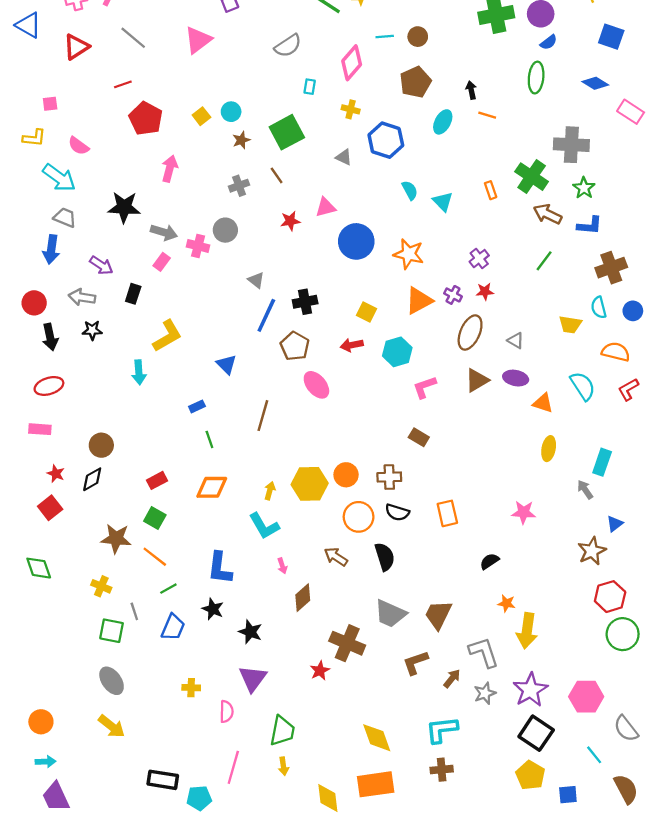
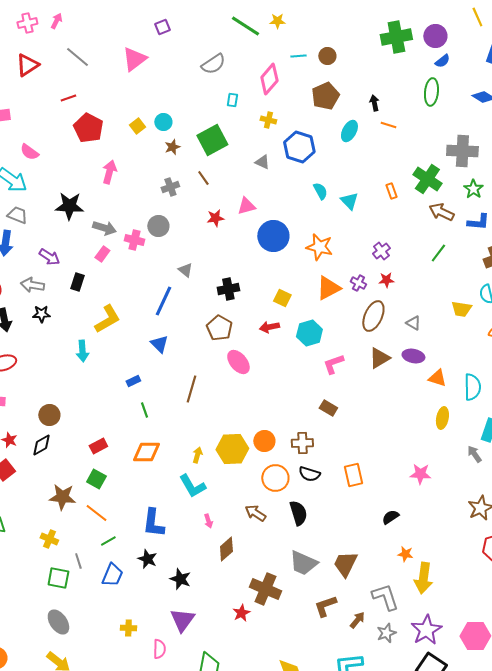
blue line: (266, 315) -> (163, 301), moved
cyan semicircle: (583, 386) -> (472, 387), moved, turned 32

